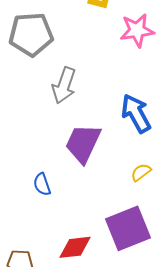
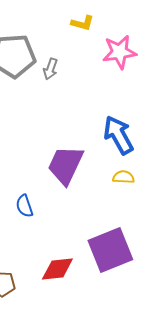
gray arrow: (64, 85) -> (50, 69), moved, size x0.6
yellow semicircle: (141, 172) -> (123, 177), moved, turned 40

